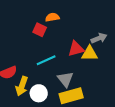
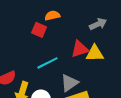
gray arrow: (99, 38) -> (98, 24), moved
gray triangle: (65, 79) -> (69, 83), turned 36

